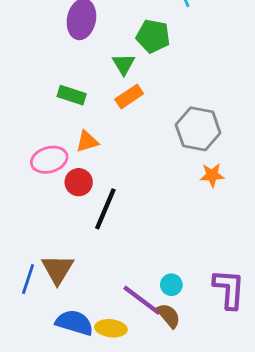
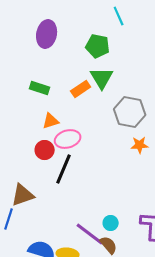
green triangle: (124, 64) -> (102, 78), moved, size x1.4
pink ellipse: (49, 160) -> (68, 139), moved
brown triangle: (58, 269) -> (23, 195), moved, turned 40

